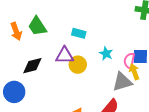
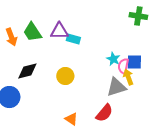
cyan star: (106, 54) -> (113, 59), moved
purple triangle: (65, 56) -> (59, 31), moved
yellow circle: (78, 65) -> (65, 76), moved

